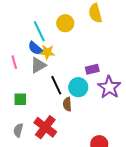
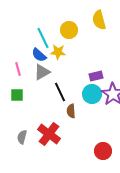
yellow star: (47, 52) -> (58, 52), moved
cyan circle: (78, 87) -> (92, 94), moved
green square: (20, 99) -> (17, 95), moved

